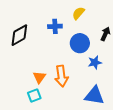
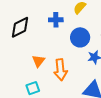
orange triangle: (39, 77) -> (38, 61), moved

